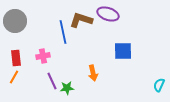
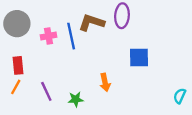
purple ellipse: (108, 14) -> (122, 16), turned 75
pink cross: (43, 56) -> (49, 36), moved
purple line: (52, 81) -> (46, 91), moved

